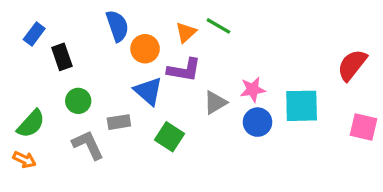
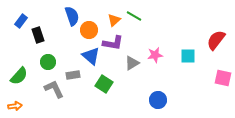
cyan square: (302, 106) -> (188, 56), moved, size x0.7
blue circle: (258, 122) -> (158, 100), moved
orange arrow: (24, 160) -> (15, 106), moved, turned -32

